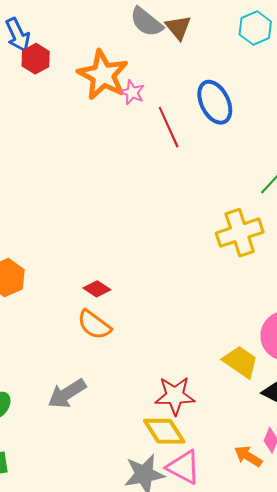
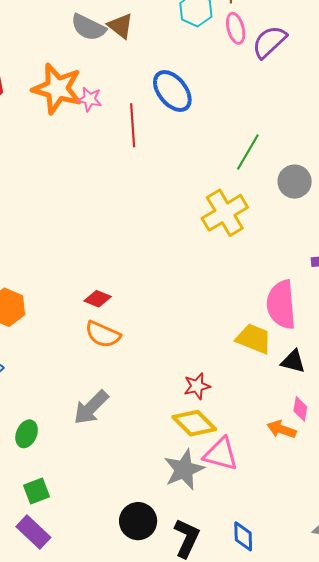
red line: (169, 127) -> (133, 125), turned 33
red star: (175, 396) -> (197, 386), size x0.7

